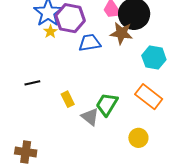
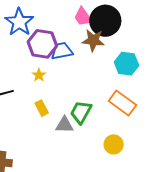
purple hexagon: (70, 18) -> (42, 44), moved
yellow star: (50, 32) -> (39, 75), moved
gray triangle: (90, 117) -> (64, 125), turned -36

